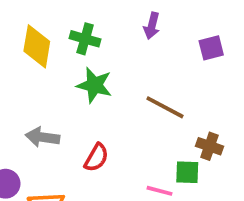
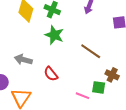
red semicircle: (96, 158) -> (51, 74), turned 105

